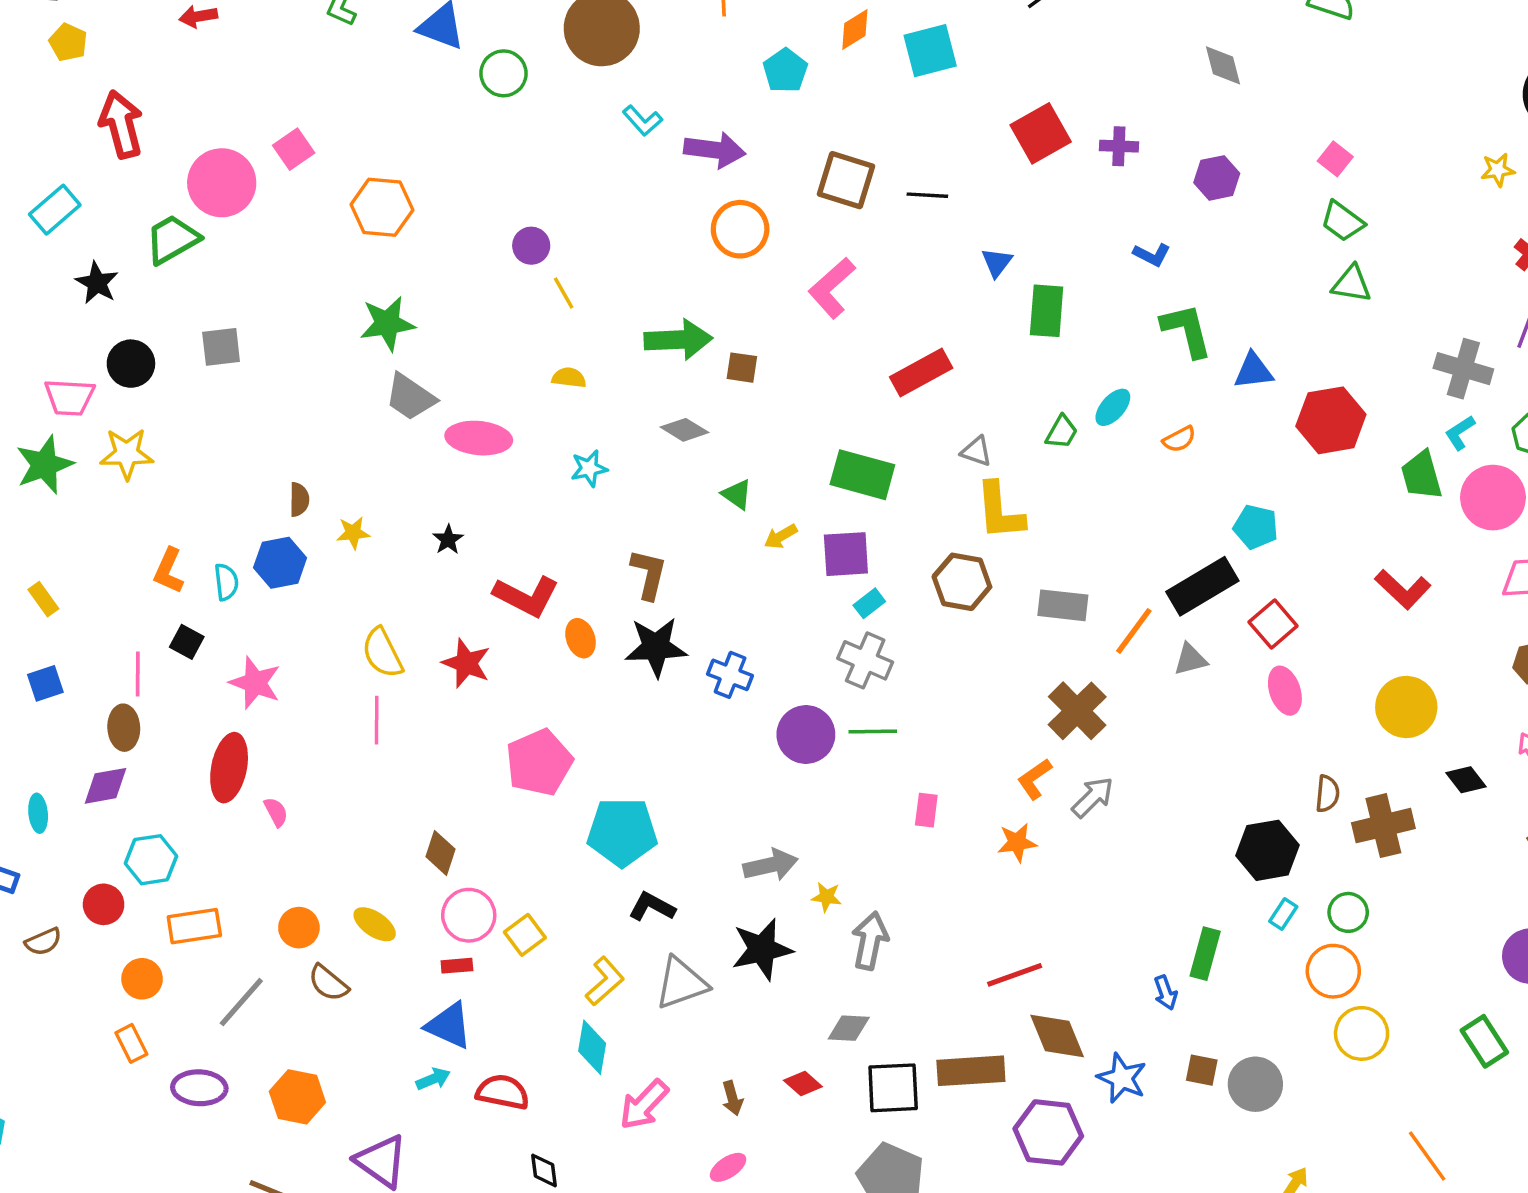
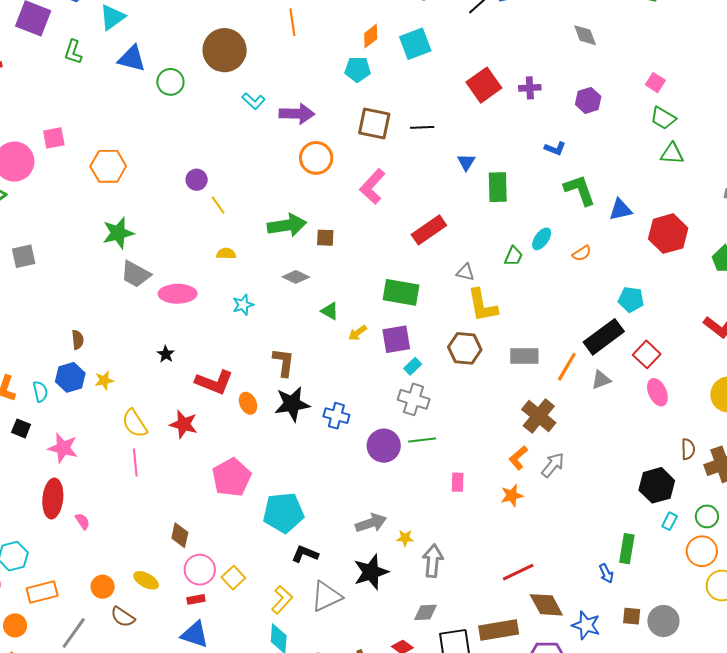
cyan pentagon: (785, 71) -> (358, 69), moved, turned -30
pink square: (294, 149) -> (54, 138), turned 30
yellow star: (353, 533) -> (104, 380), moved

